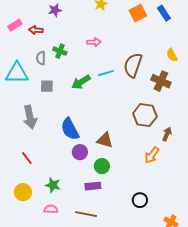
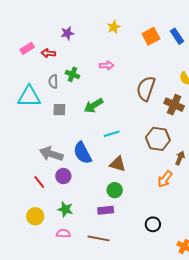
cyan line: (106, 73) -> (112, 134), moved
gray arrow: (30, 117) -> (51, 154), moved, turned 120
purple circle: (80, 152) -> (63, 176), moved

